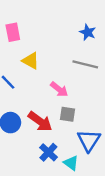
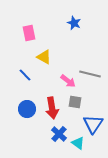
blue star: (88, 32) -> (74, 23), moved
gray line: (85, 64) -> (90, 74), moved
red arrow: (40, 121) -> (52, 108), turned 45

